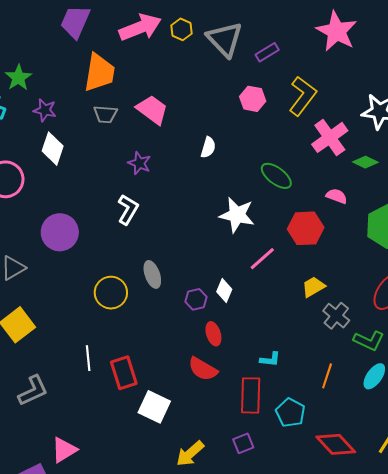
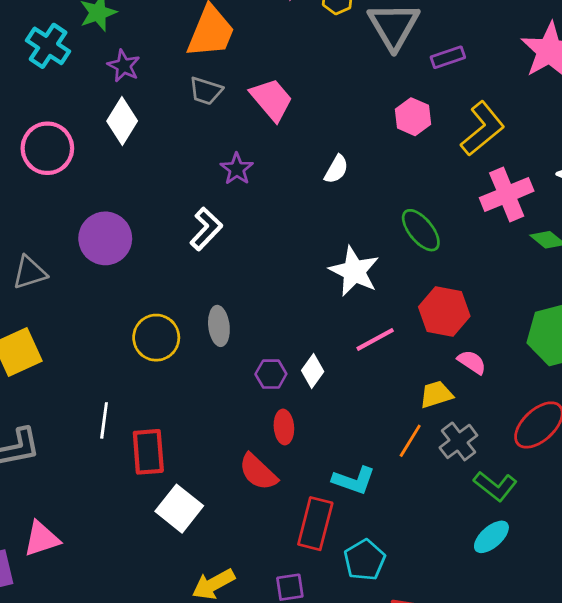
pink semicircle: (337, 196) -> (472, 362), moved
cyan L-shape: (270, 359) -> (354, 480), size x1.4
orange line: (327, 376) -> (410, 441), moved

